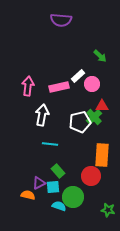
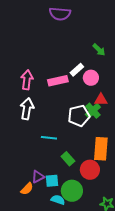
white arrow: (42, 115) -> (27, 109), moved
green rectangle: (58, 171) -> (68, 159), moved
orange semicircle: (28, 195) -> (27, 189), turned 120

